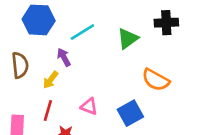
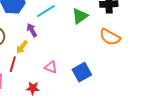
orange semicircle: (156, 80) -> (110, 37), moved
red line: (48, 110) -> (13, 64), moved

